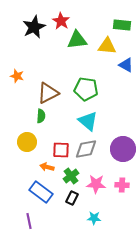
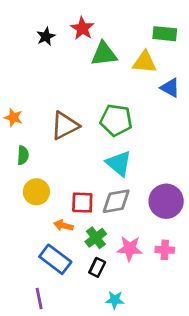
black star: (34, 27) -> (46, 36), size x0.6
orange star: (17, 76) -> (13, 117), moved
green semicircle: (41, 116) -> (23, 155), moved
cyan star: (94, 218) -> (115, 300), moved

